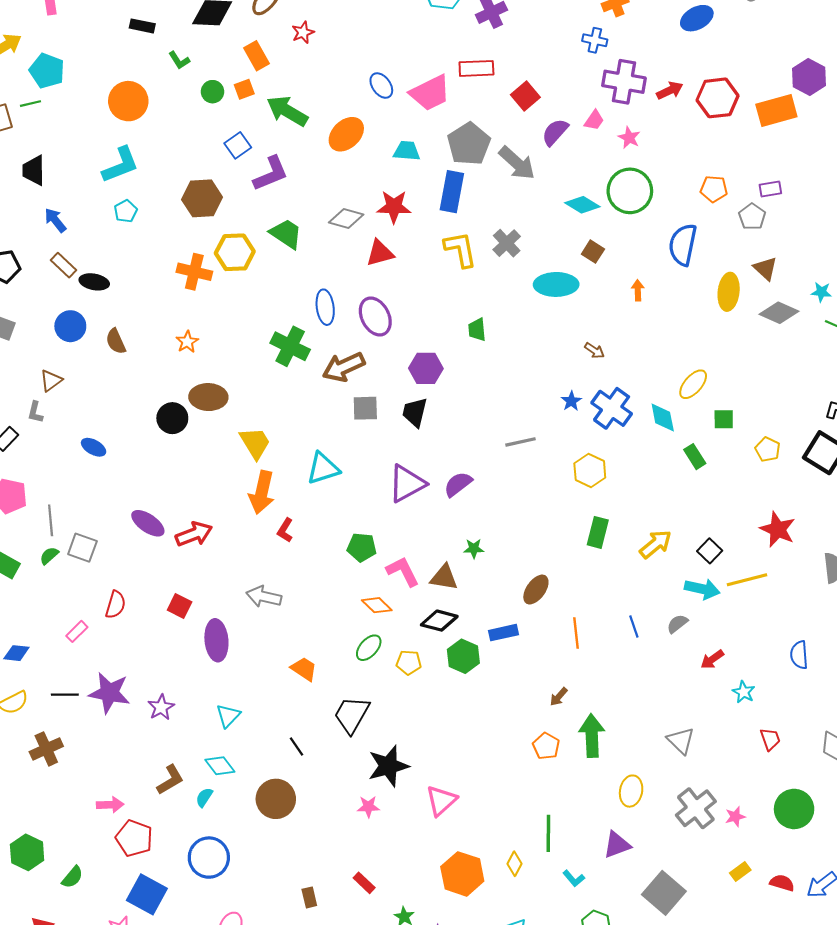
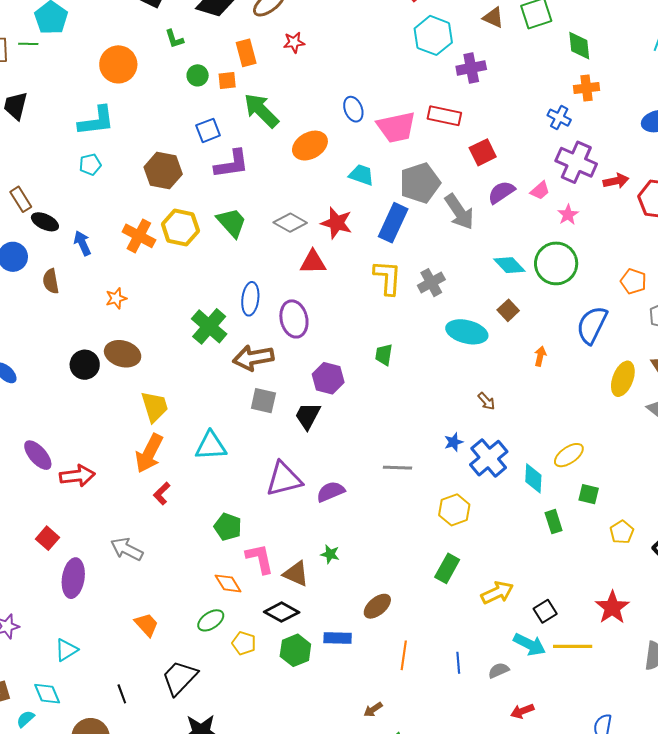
blue arrow: (55, 220) -> (82, 243), moved

